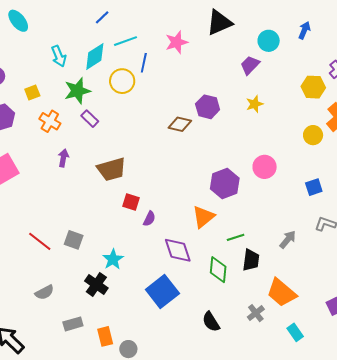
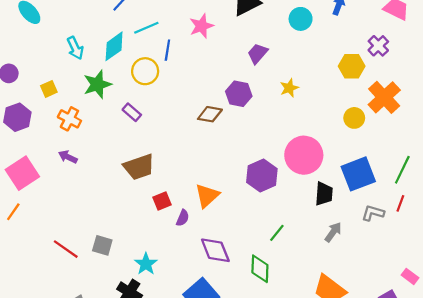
purple trapezoid: (250, 65) -> (258, 53), moved
purple rectangle: (90, 119) -> (132, 112), moved
purple arrow: (63, 158) -> (68, 157), moved, turned -72
pink circle: (265, 167) -> (304, 155), size x1.5
blue square: (314, 187) -> (358, 174), size x1.8
red square: (131, 202) -> (162, 201), turned -36
orange triangle: (203, 217) -> (207, 196), moved
green line: (236, 237) -> (277, 233), turned -30
black trapezoid: (251, 260) -> (324, 194), moved

